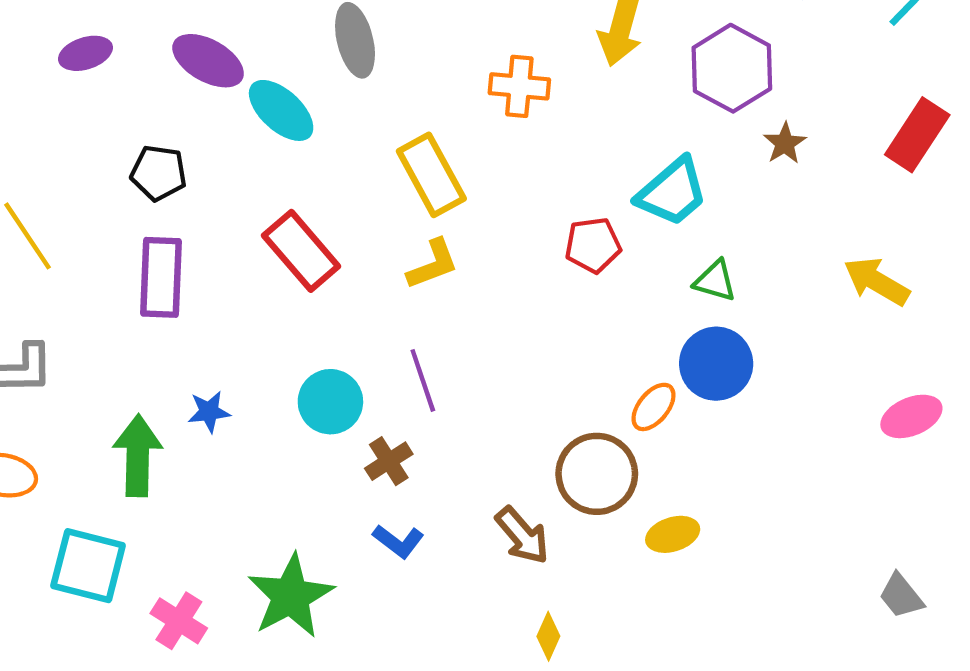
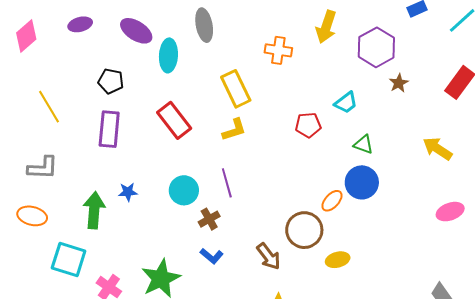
cyan ellipse: (281, 110) -> (168, 55), turned 48
cyan trapezoid: (672, 192) -> (346, 103), size x0.7

